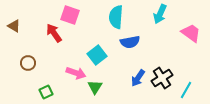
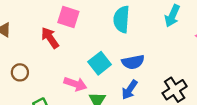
blue semicircle: (130, 42) -> (133, 62), moved
blue arrow: (138, 78) -> (130, 90), moved

